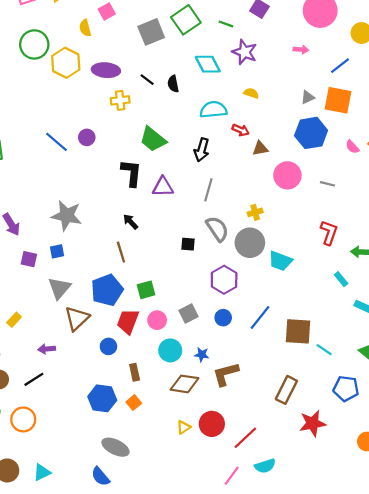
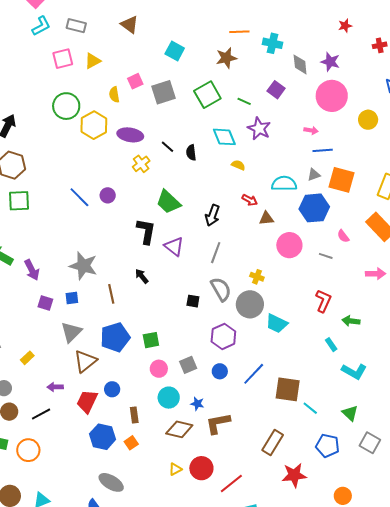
gray square: (151, 32) -> (164, 92), moved
blue line: (340, 66) -> (323, 150), moved, turned 30
yellow semicircle: (251, 93) -> (238, 165), moved
yellow cross: (120, 100) -> (141, 164), turned -36
cyan semicircle: (213, 110) -> (284, 184), moved
pink semicircle: (352, 147) -> (343, 236), moved
purple triangle: (163, 187) -> (174, 246), turned 35
yellow cross: (255, 212) -> (257, 277), turned 32
brown line: (121, 252) -> (111, 294), moved
red trapezoid: (128, 321) -> (87, 401), moved

